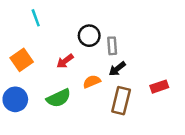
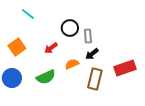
cyan line: (36, 18) -> (28, 14), turned -32
red rectangle: (159, 87) -> (125, 68), size x1.5

